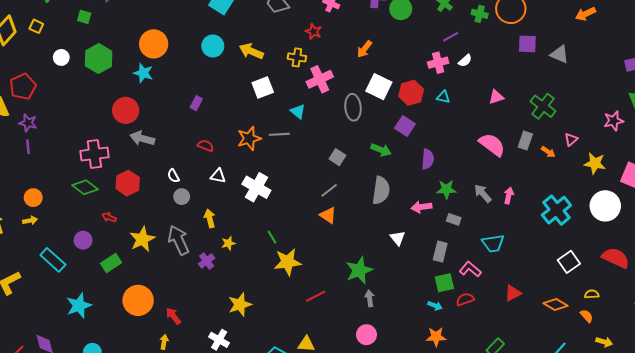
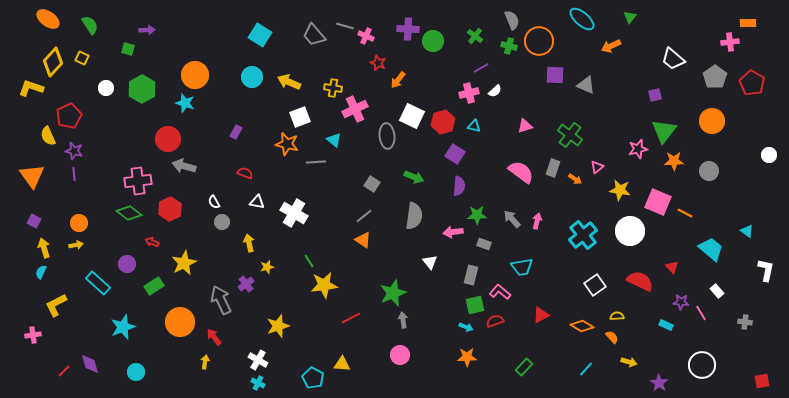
red star: (314, 31) -> (378, 63), moved
purple square: (405, 126) -> (455, 154), moved
orange star: (249, 138) -> (287, 144), moved, turned 30
gray arrow: (179, 240) -> (221, 300), moved

